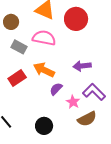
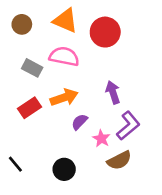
brown circle: (11, 22) -> (22, 24), moved
purple arrow: (82, 66) -> (113, 92), turned 78
orange arrow: (44, 70) -> (64, 97), turned 135
purple L-shape: (94, 92) -> (128, 126), turned 95

